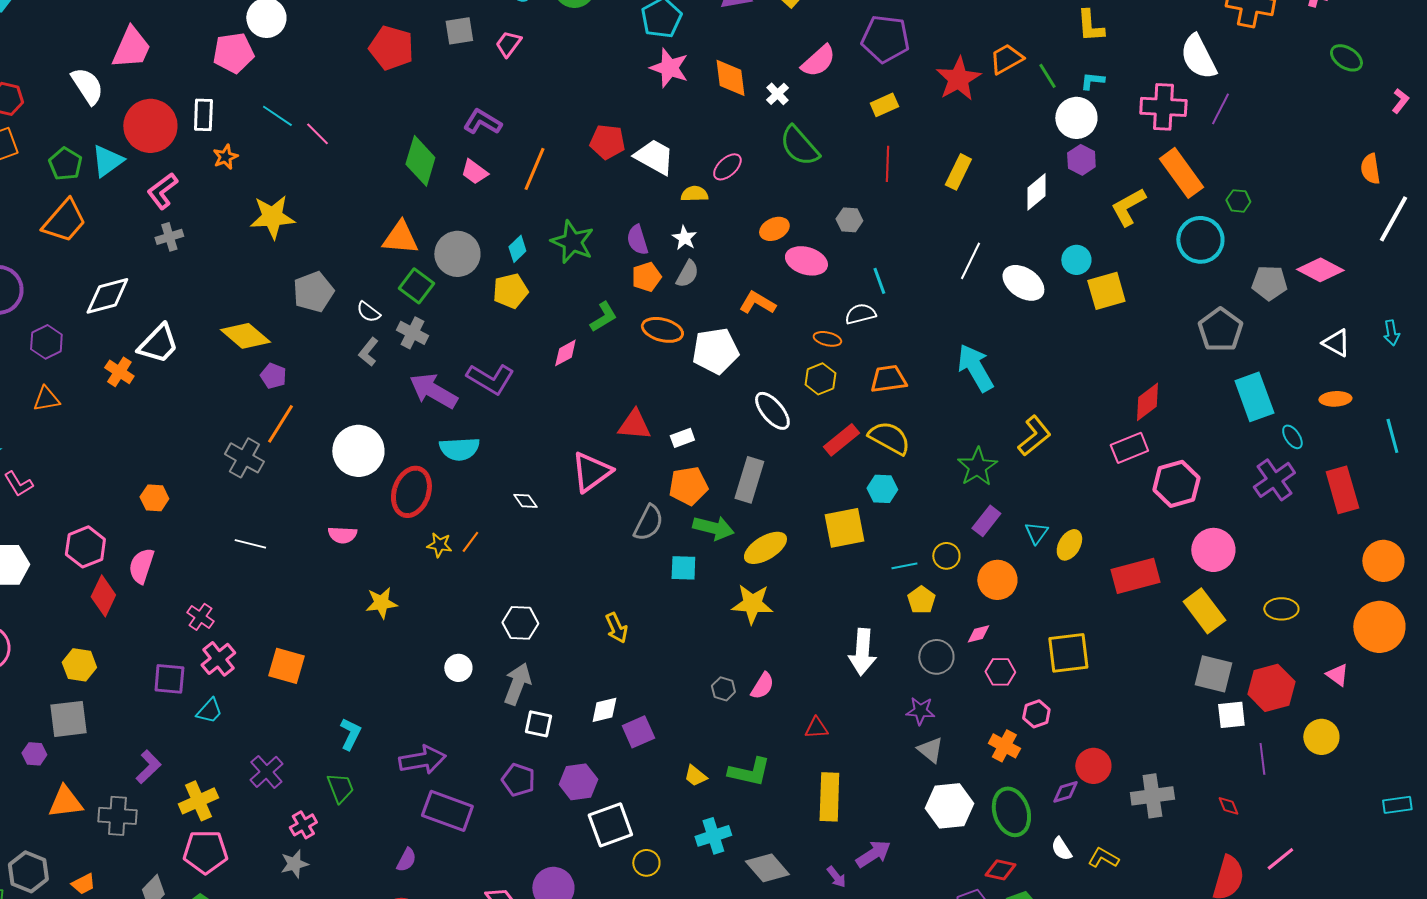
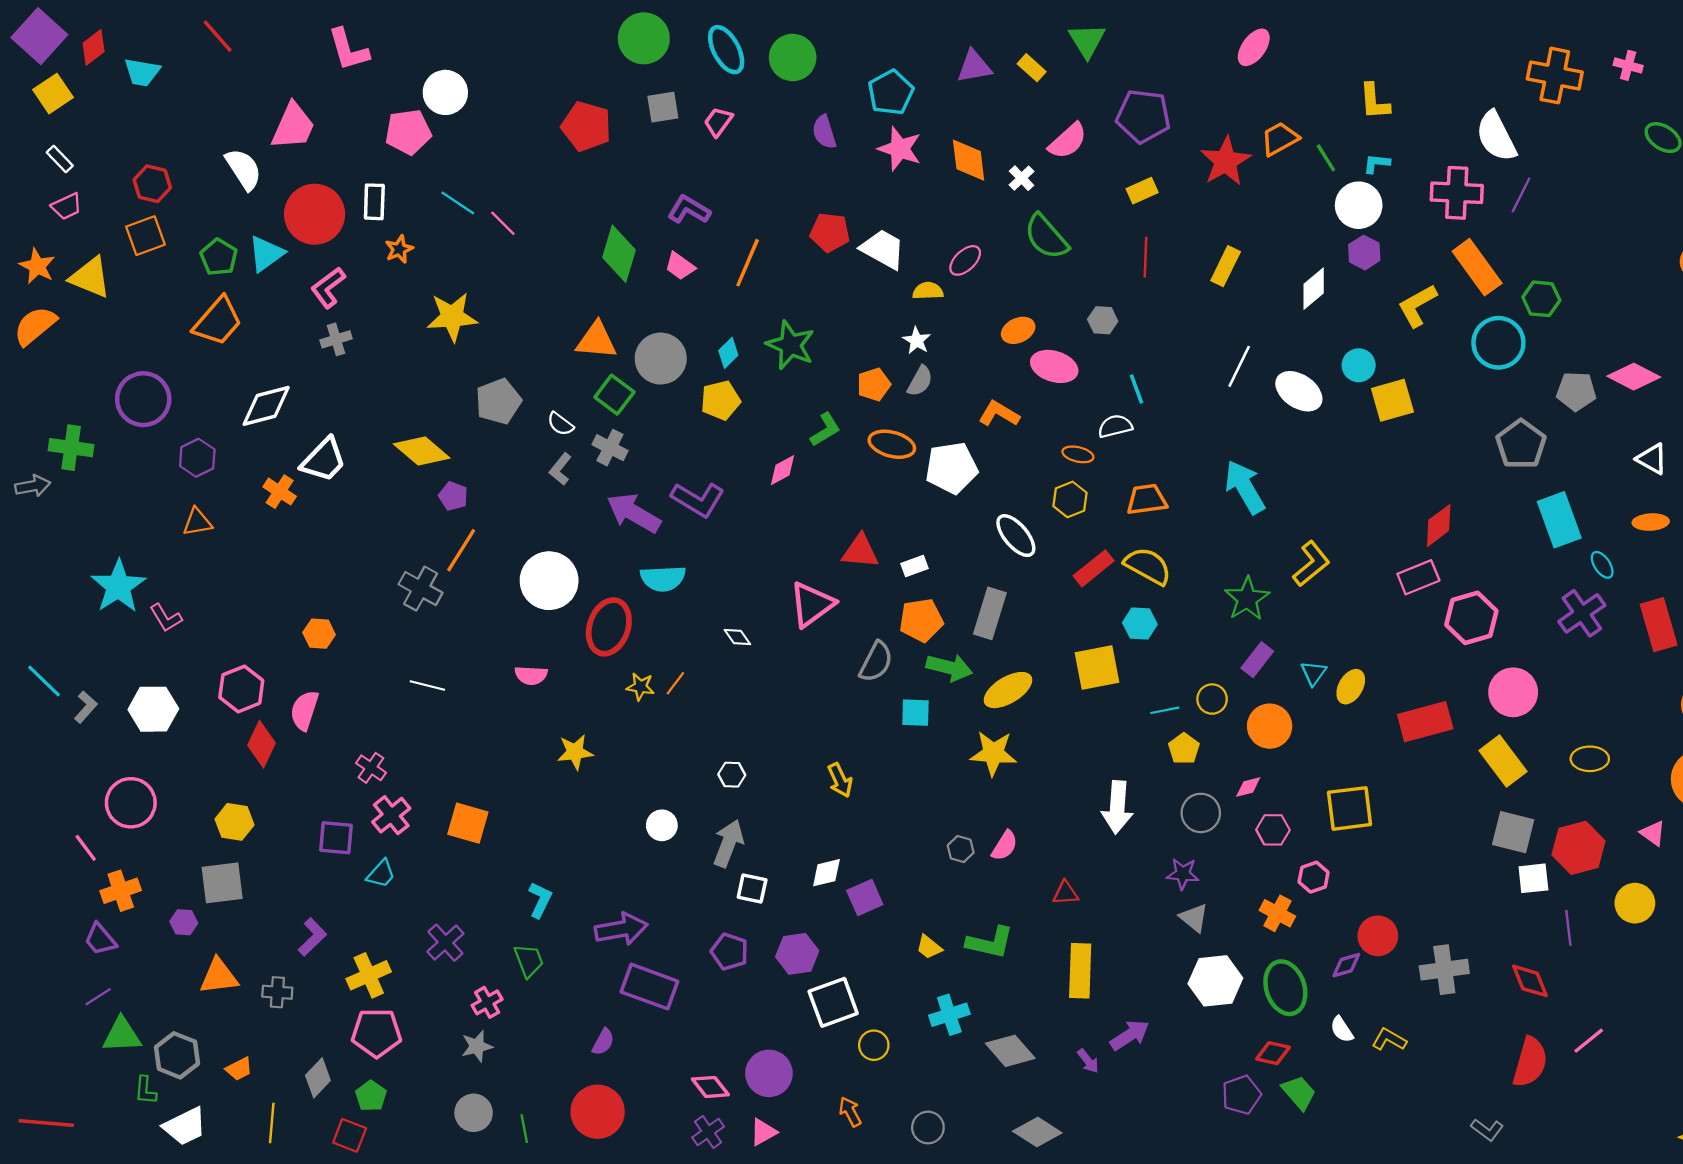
green hexagon: (1238, 201) -> (1541, 299), size x1.4
purple semicircle: (637, 240) -> (824, 132), moved
white hexagon: (520, 623) -> (732, 775), size x0.7
red diamond: (1228, 806) -> (1530, 981), size x1.6
gray cross: (117, 816) -> (277, 992), size x0.7

